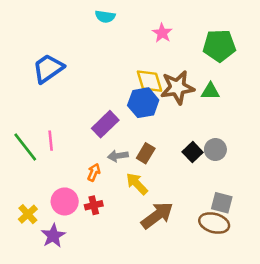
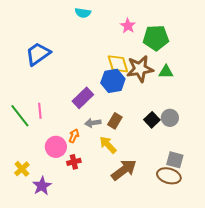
green pentagon: (219, 46) -> (156, 38), moved
pink circle: (65, 201) -> (56, 147), moved

